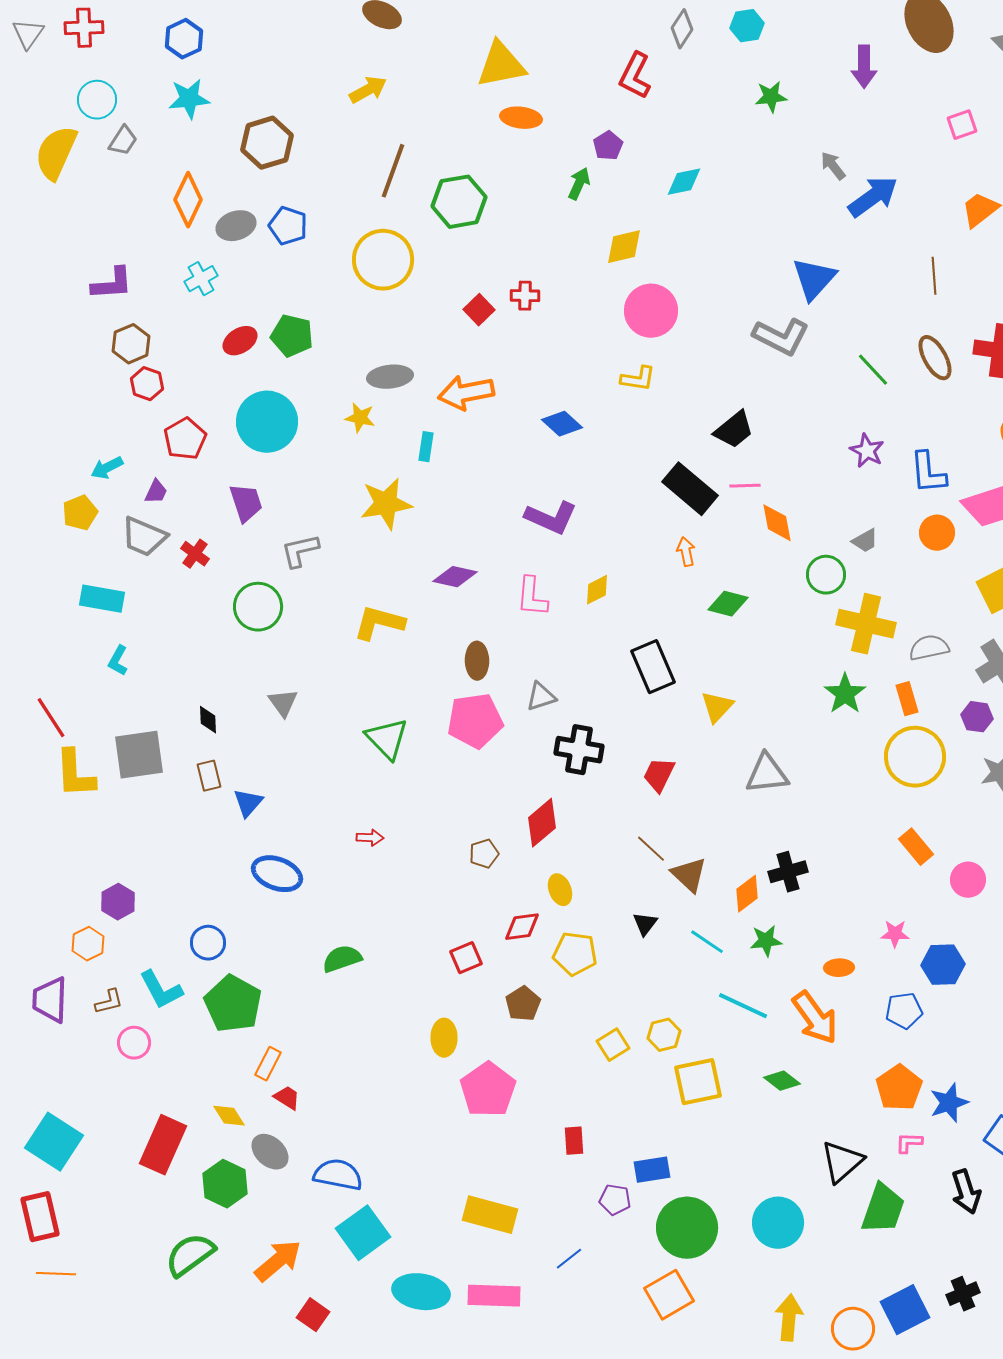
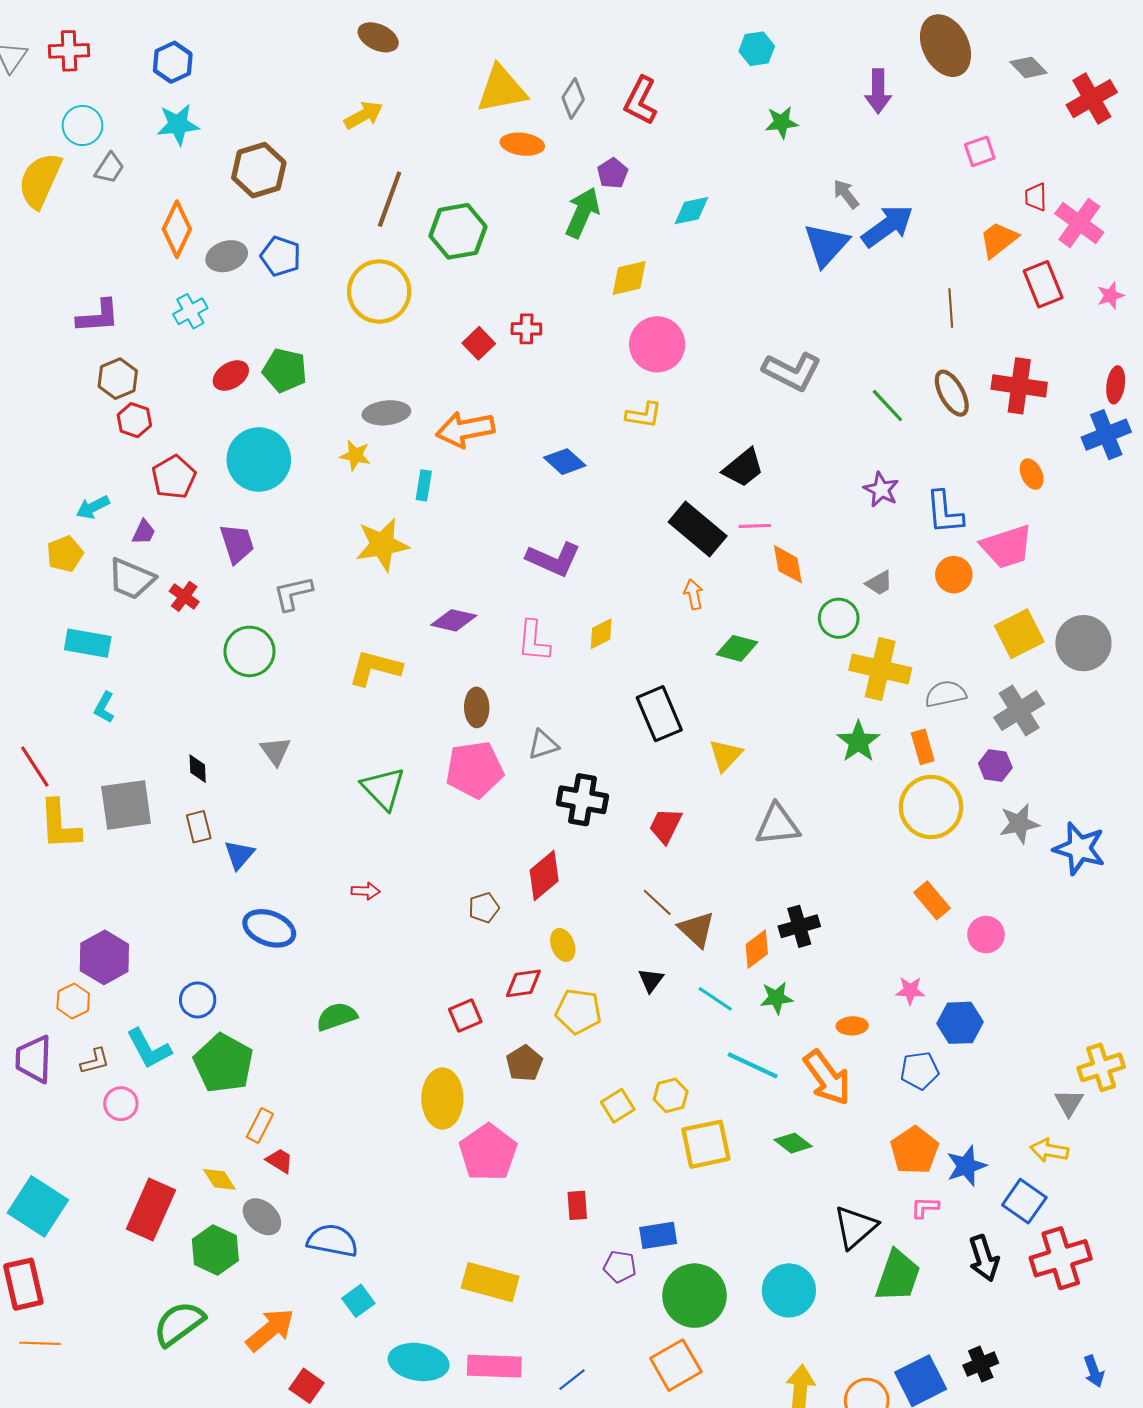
gray diamond: (682, 29) -> (573, 99), moved
green arrow: (579, 184) -> (582, 213), size x1.5
blue triangle: (814, 279) -> (826, 245), moved
purple hexagon: (118, 902) -> (104, 957), size x1.4
yellow ellipse: (444, 1038) -> (442, 1098), size x1.5
cyan square: (363, 1233) -> (358, 1301), size x0.6
blue line: (569, 1259) -> (572, 1380), moved

